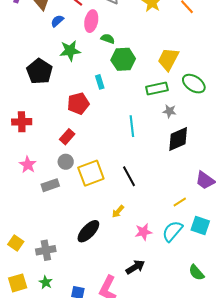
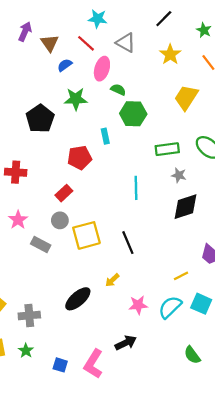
yellow trapezoid: (168, 59) -> (186, 97), moved
gray rectangle: (50, 185) -> (41, 244), turned 42

